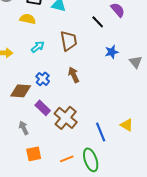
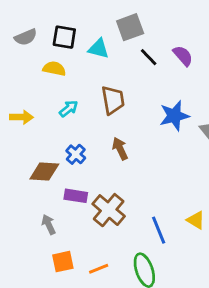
black line: (98, 22) -> (149, 57), moved
blue star: (112, 52) -> (174, 116), size x1.5
purple rectangle: (43, 108) -> (76, 196), turned -35
orange line: (67, 159) -> (99, 269), moved

